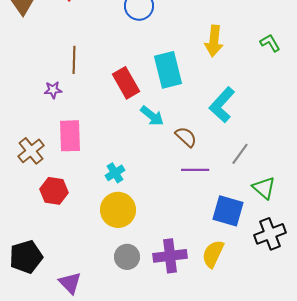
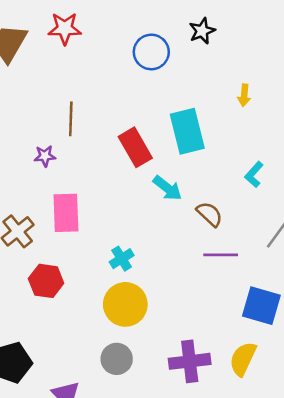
yellow arrow: (214, 41) -> (244, 95), size x0.6
cyan L-shape: (222, 105) -> (254, 174), size x0.6
gray circle: (127, 257) -> (117, 359), moved

